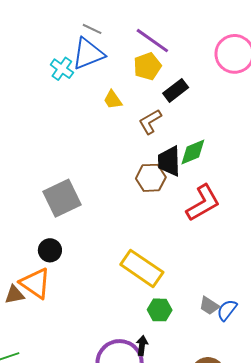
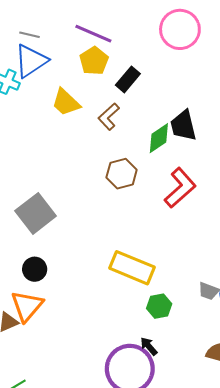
yellow trapezoid: (113, 100) -> (66, 102), size x1.4
black trapezoid: (169, 161) -> (183, 126), moved
orange triangle: (35, 283) -> (27, 306), turned 48
black arrow: (142, 346) -> (149, 346), turned -36

